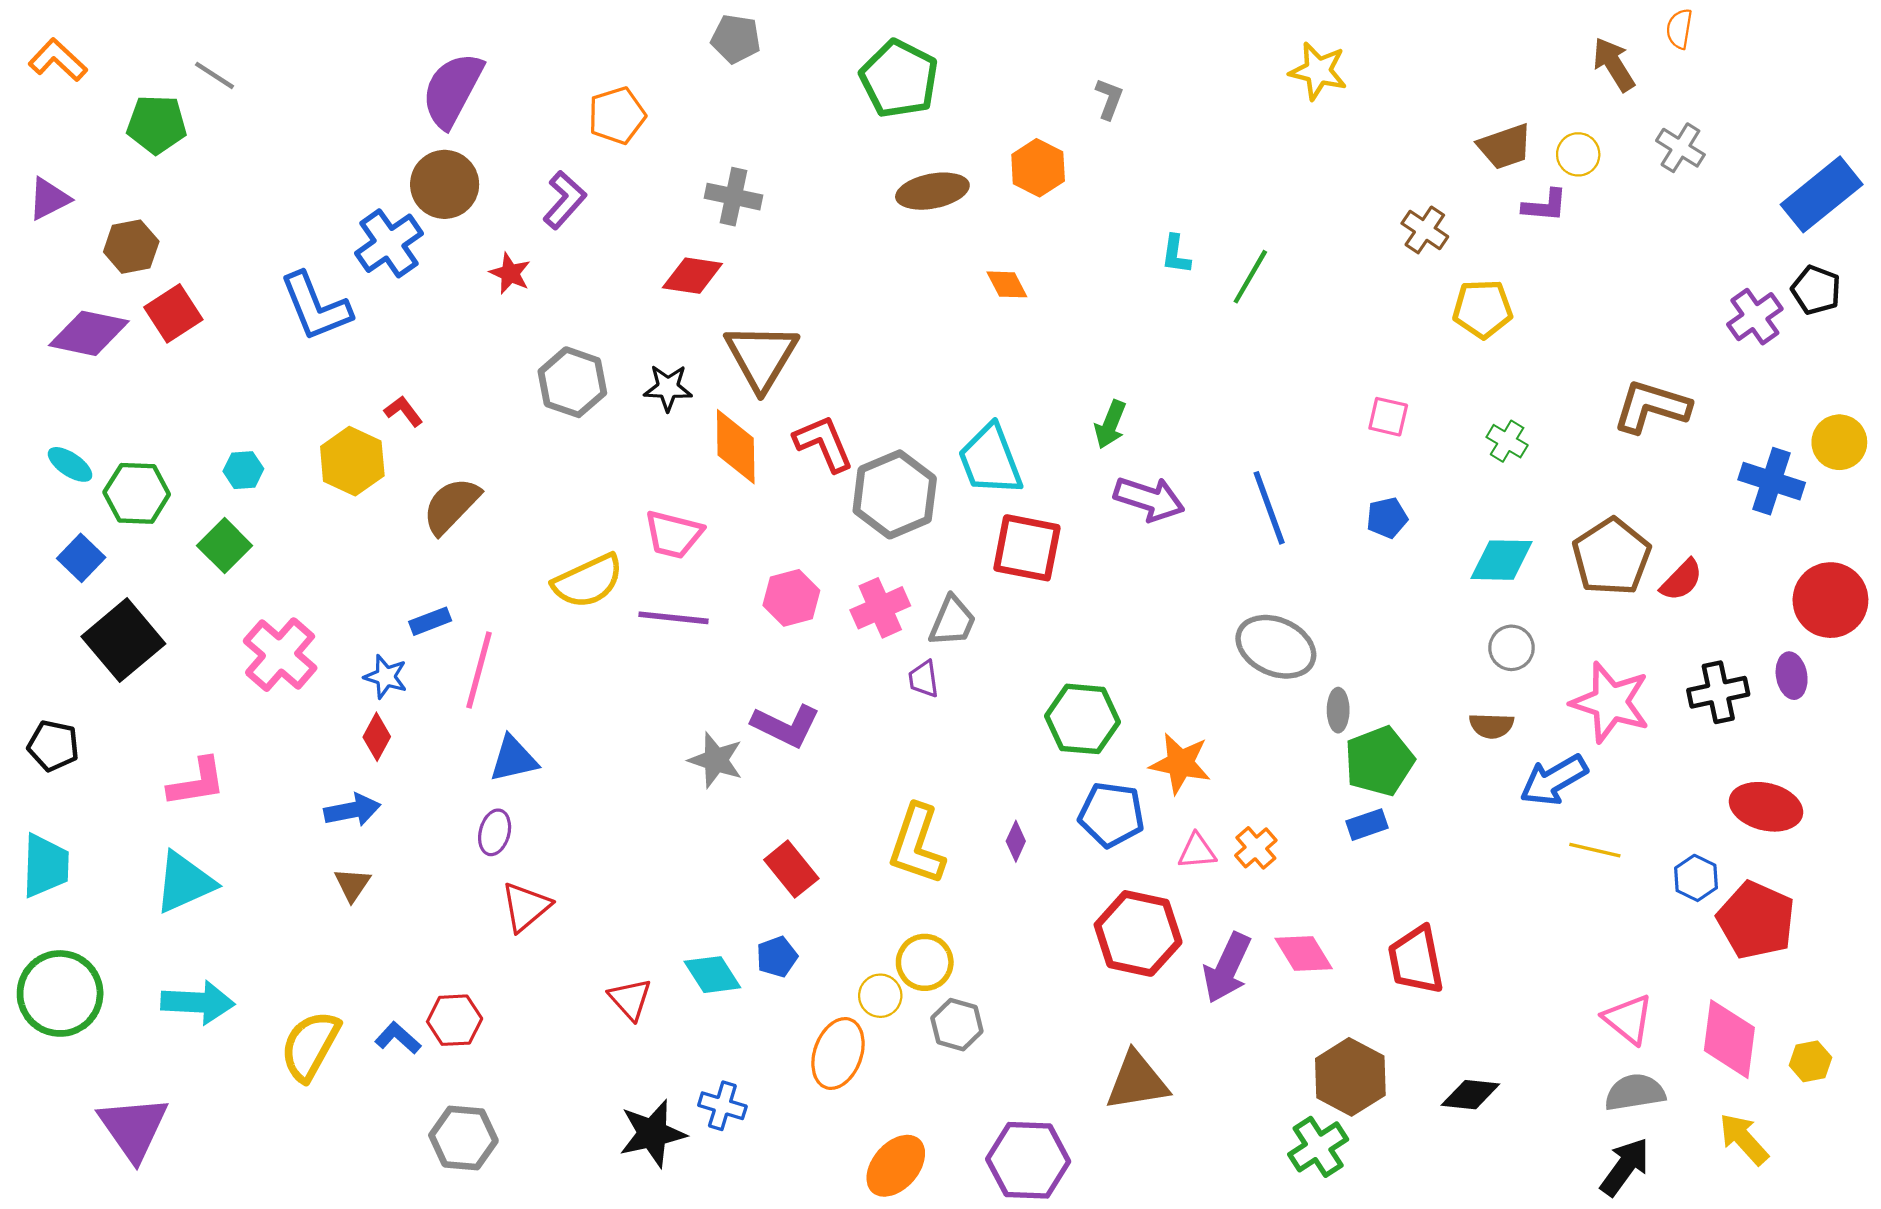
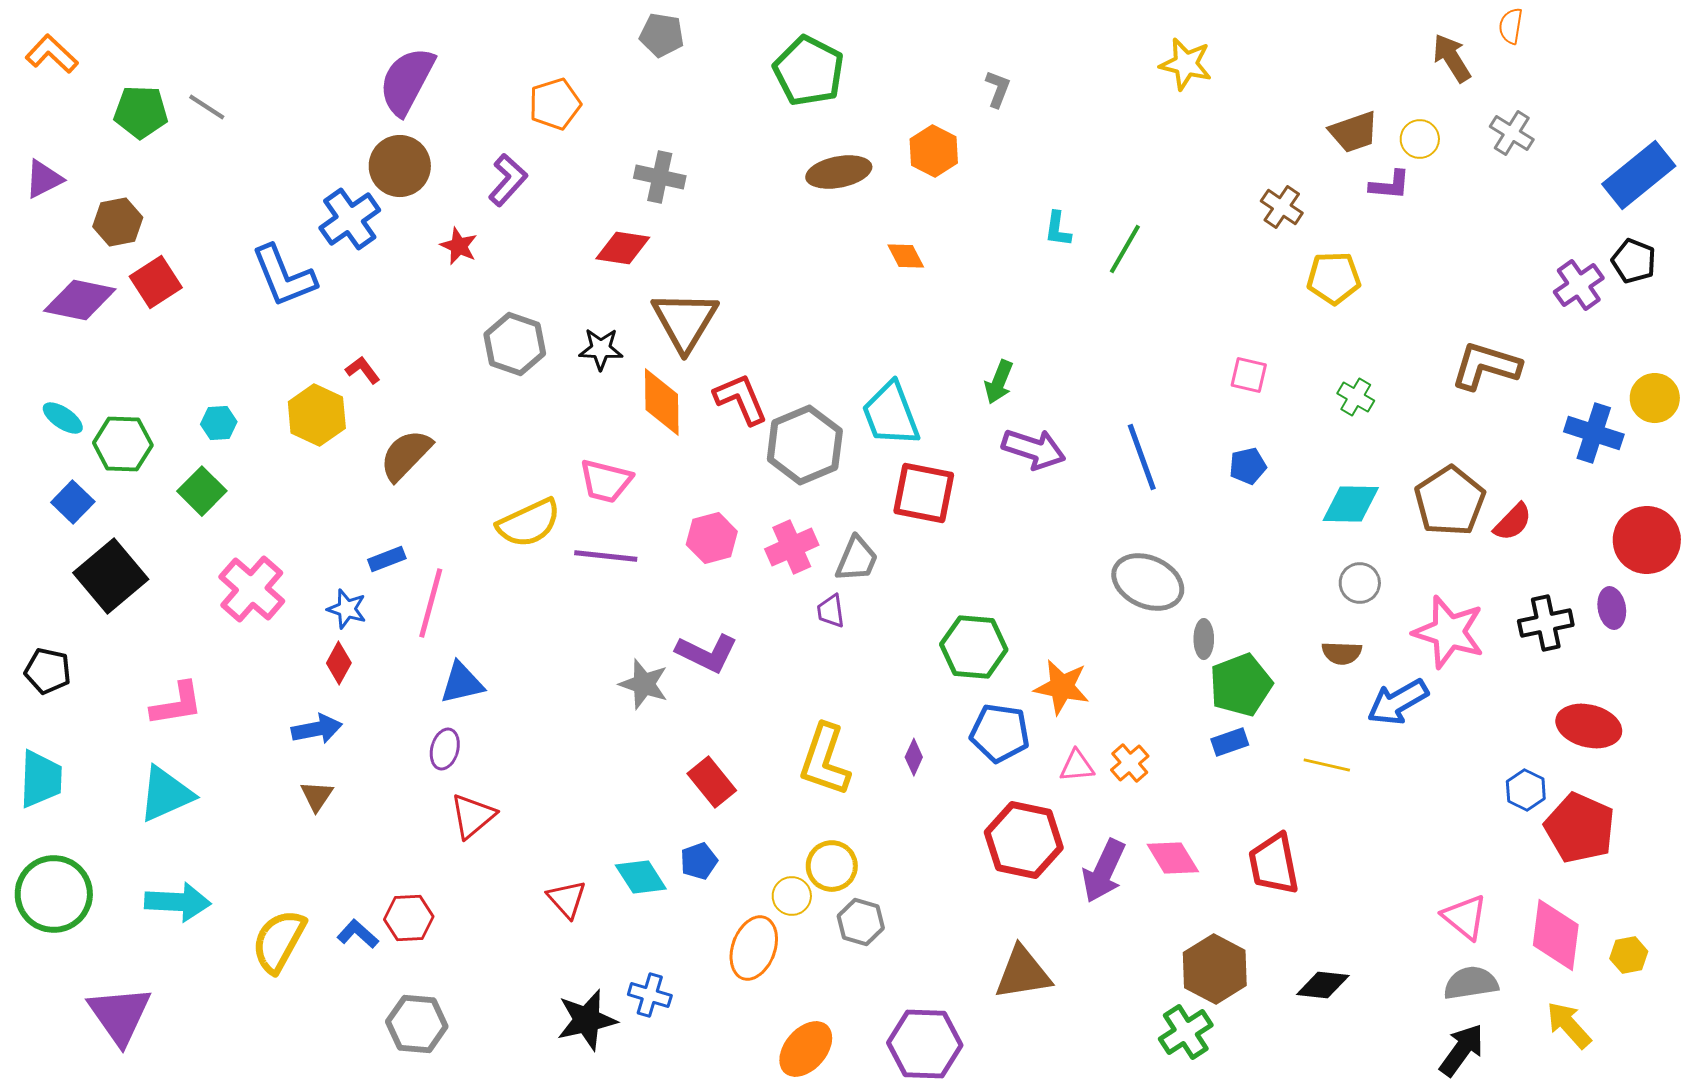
gray line: (215, 75) -> (207, 107), moved
yellow line: (1595, 850) -> (1327, 765), moved

